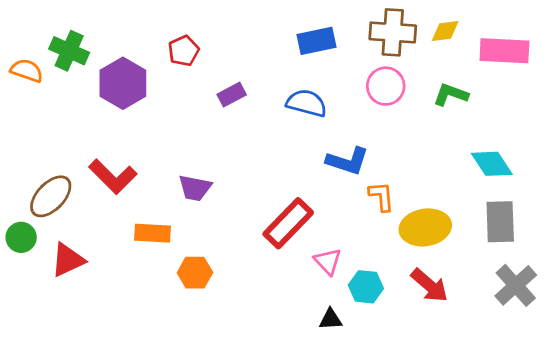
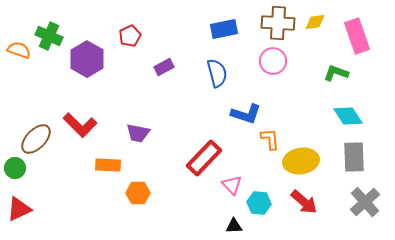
pink rectangle: (504, 51) -> (357, 36), turned 68
green L-shape: (451, 95) -> (336, 73), moved
blue semicircle: (307, 103) -> (217, 73), turned 60
red triangle: (68, 260) -> (19, 209), moved

